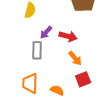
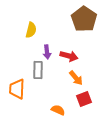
purple arrow: (46, 32) -> (47, 52), turned -48
orange trapezoid: (30, 83) -> (17, 89), moved

